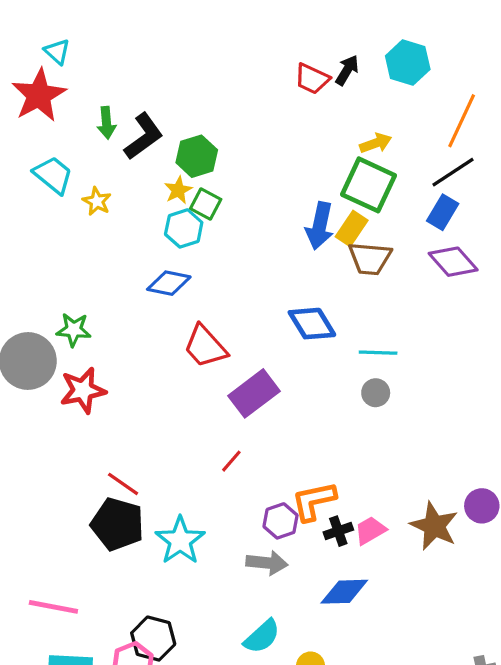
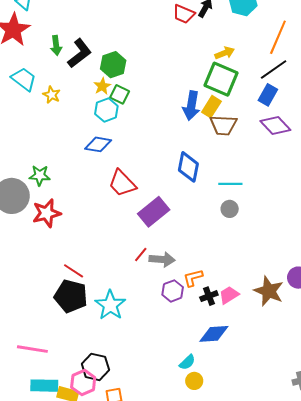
blue diamond: (312, 324) -> (188, 167), turned 44
orange L-shape: (314, 501) -> (193, 278), size x0.7
gray arrow: (267, 563) -> (162, 259), moved
cyan semicircle: (262, 636) -> (187, 362), moved, size x0.7

